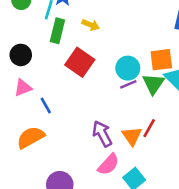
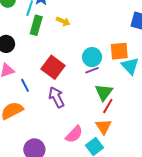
red square: (80, 62) -> (53, 67), moved
green triangle: (153, 84) -> (104, 92), moved
purple arrow: (102, 134) -> (57, 97), moved
orange triangle: (132, 136) -> (104, 127), moved

